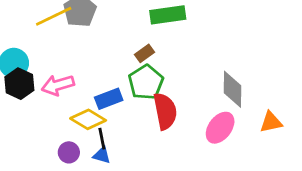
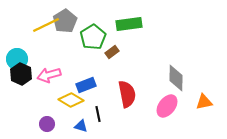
green pentagon: (146, 82) -> (93, 37), moved
black line: (102, 139) -> (98, 114), moved
purple circle: (69, 152) -> (47, 124), moved

